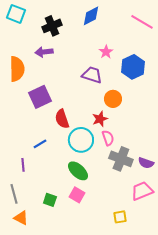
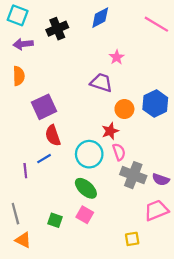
purple arrow: (44, 52) -> (23, 44), moved
blue hexagon: (133, 67) -> (155, 104), moved
orange semicircle: (17, 69) -> (19, 76), size x0.7
red semicircle: (62, 119) -> (53, 135), moved
purple line: (23, 165) -> (25, 171), moved

